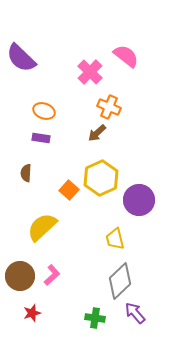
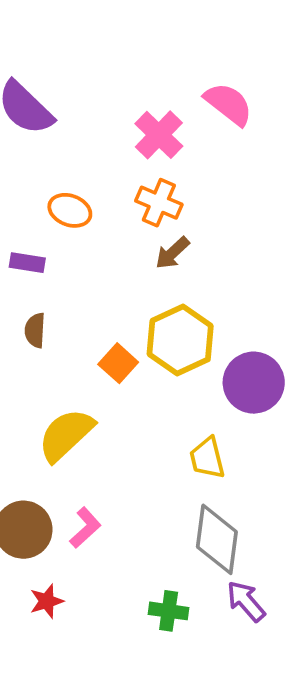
orange cross: (109, 107) -> (159, 203), moved
purple rectangle: (41, 138) -> (27, 263), moved
gray diamond: (120, 281) -> (217, 539), turned -39

